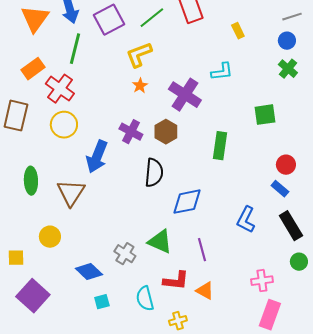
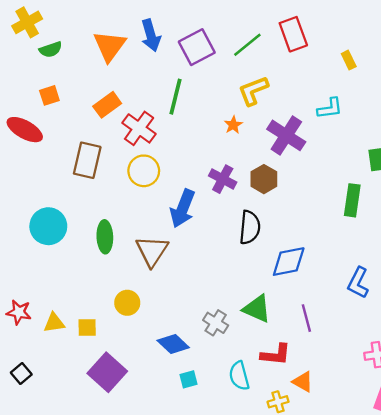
green line: (75, 49) -> (176, 97), moved
yellow L-shape: (139, 55) -> (253, 91), moved
green rectangle: (220, 146) -> (352, 200), moved
orange triangle: (205, 291) -> (303, 382), moved

